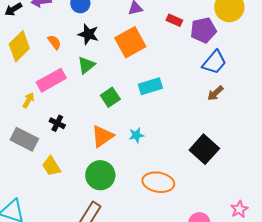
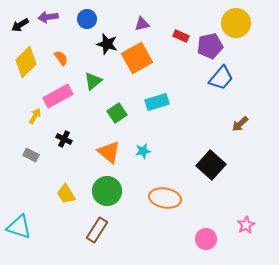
black star: (88, 34) -> (107, 44), moved
brown arrow: (215, 93) -> (240, 124), moved
orange triangle: (102, 136) -> (109, 152), turned -45
gray rectangle: (24, 139) -> (31, 155), size x0.6
yellow trapezoid: (51, 166) -> (66, 194), moved

